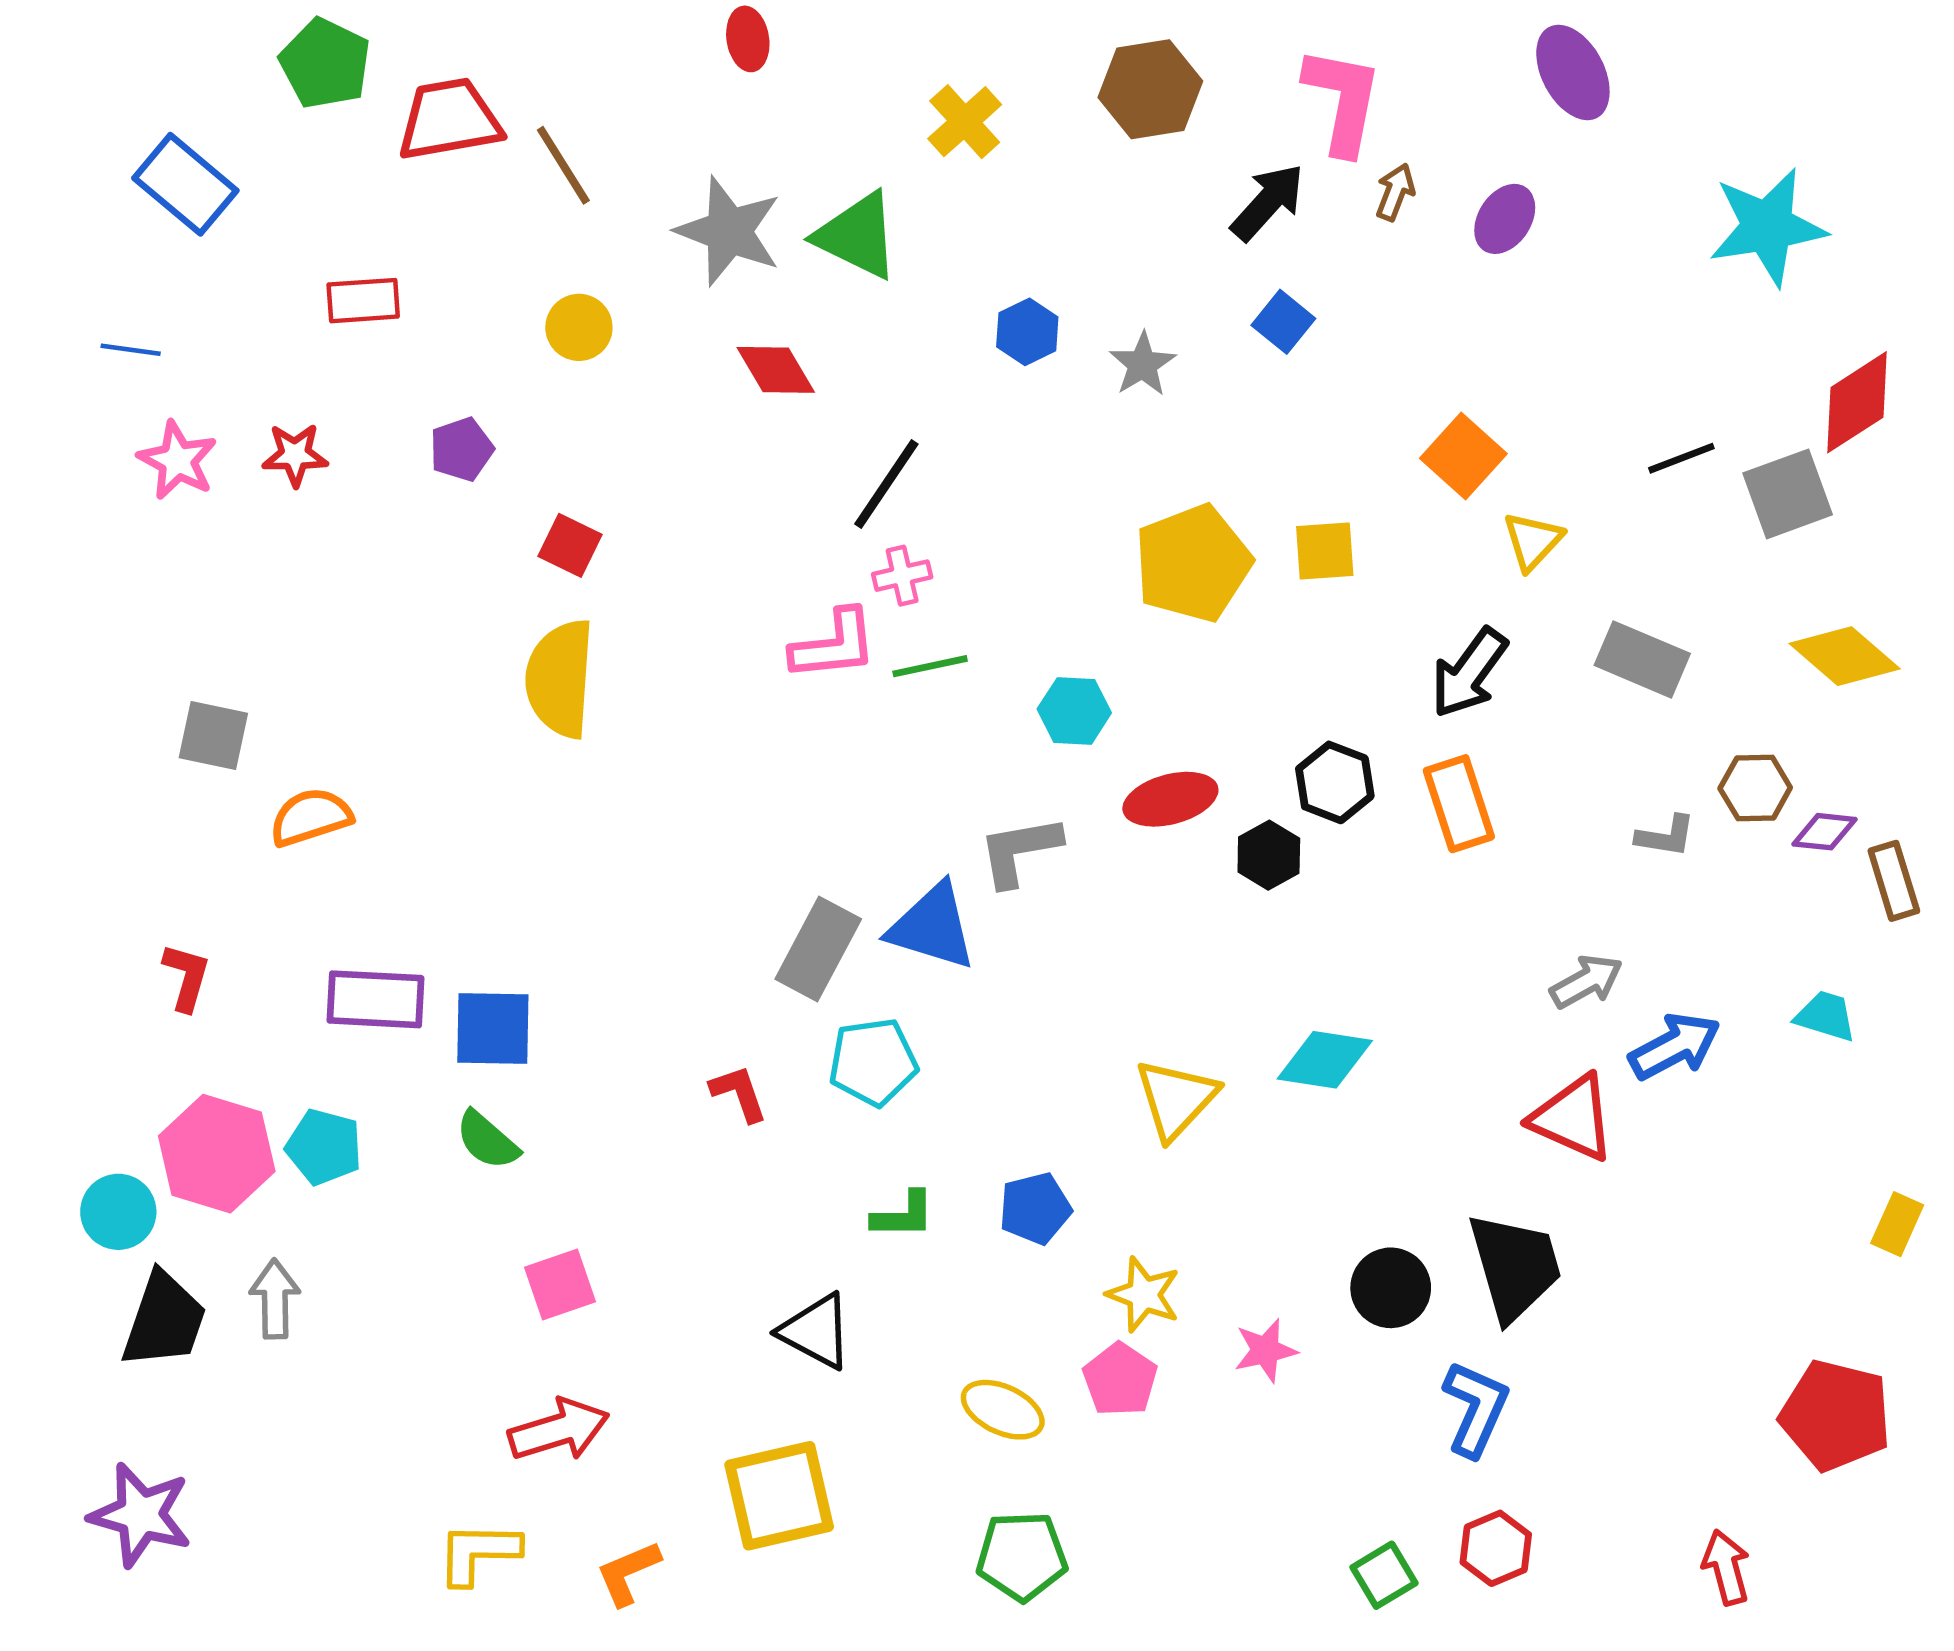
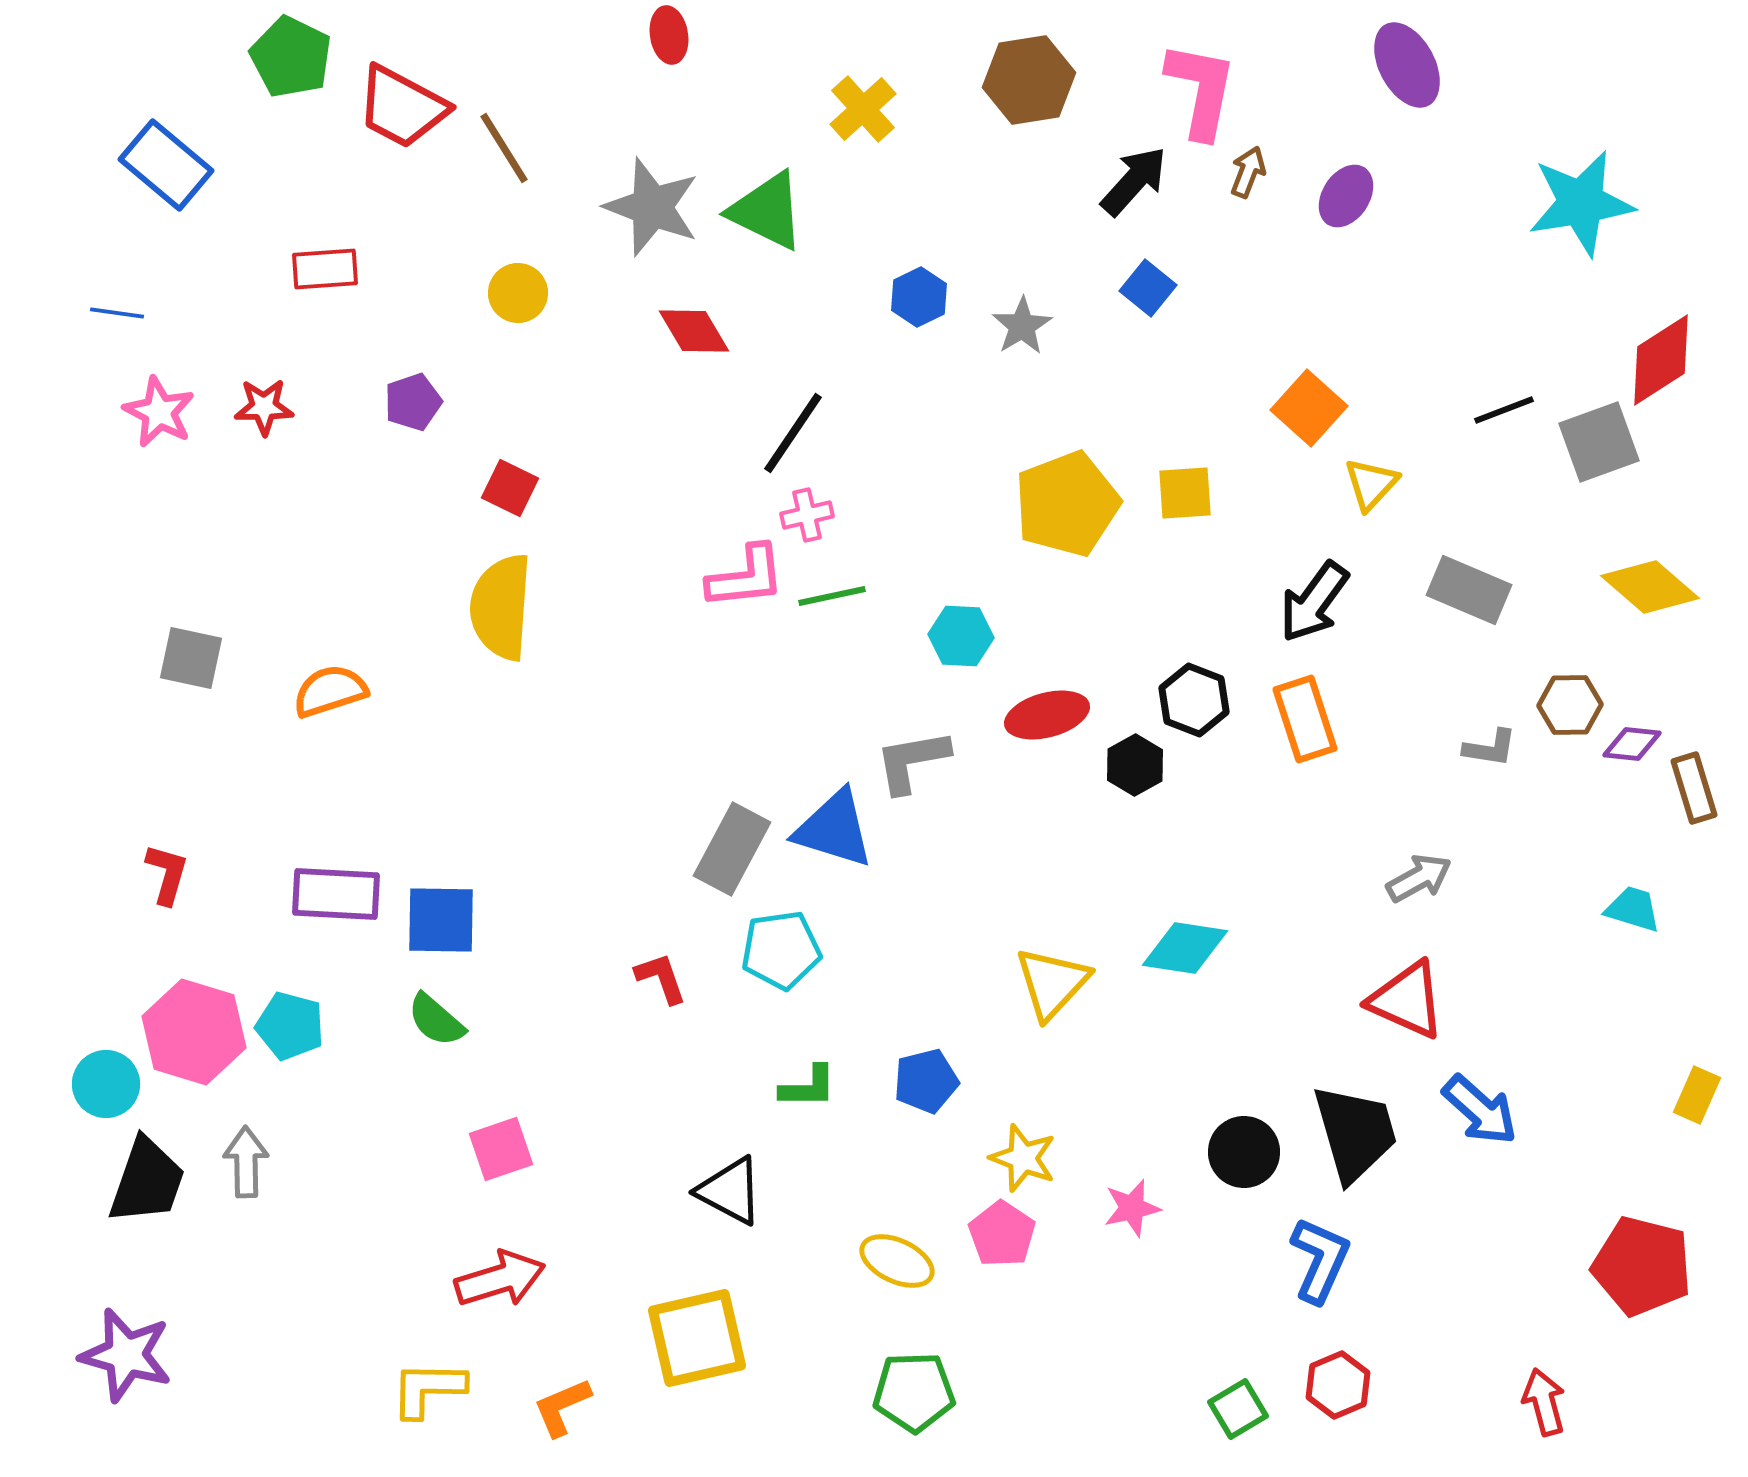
red trapezoid: (449, 119) -> (402, 107), turned -142
orange semicircle: (311, 817) -> (330, 691), moved
blue arrow: (1675, 1046) -> (1480, 1110), moved, turned 70

